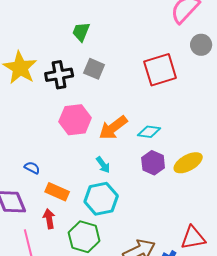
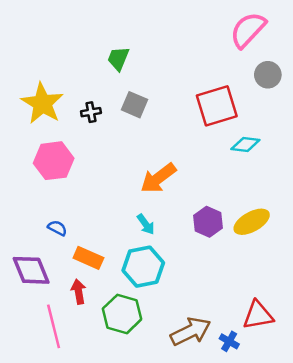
black cross: (59, 75) -> (91, 112), size x0.6
pink hexagon: (75, 120) -> (54, 161), moved
cyan diamond: (149, 132) -> (245, 145), moved

